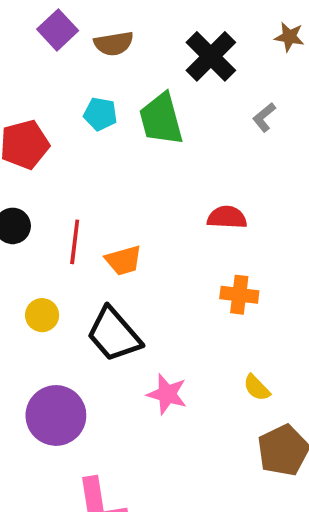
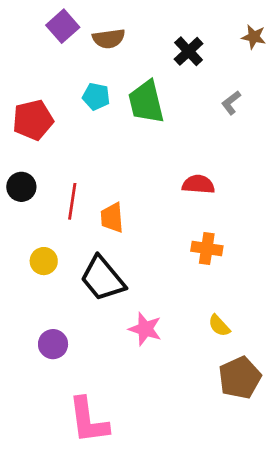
black cross: (211, 56) -> (189, 51), size x0.7
orange trapezoid: (124, 260) -> (112, 218), turned 100
purple circle: (56, 415) -> (53, 344), size x0.6

